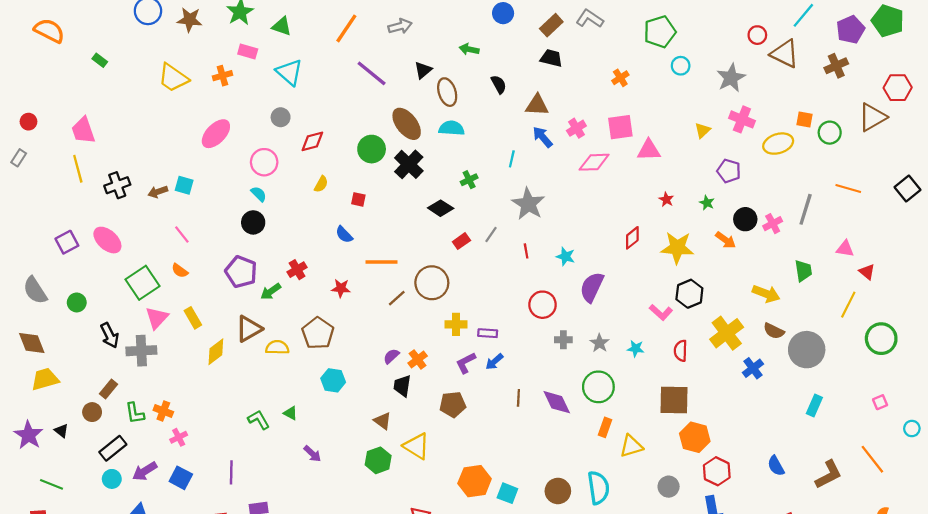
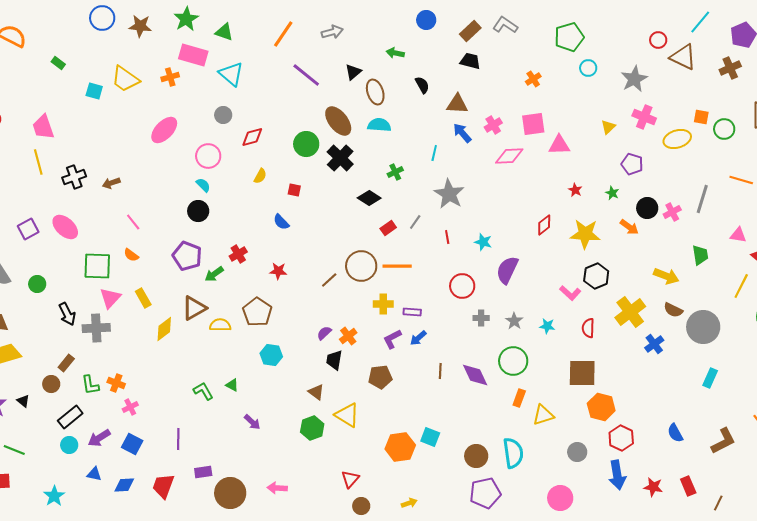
pink rectangle: (248, 51) -> (193, 55), size x1.6
cyan square: (184, 185) -> (94, 91), moved
orange line: (381, 262) -> (397, 266), moved
green square: (142, 283) -> (97, 266), turned 36
cyan square: (507, 493) -> (430, 437), moved

